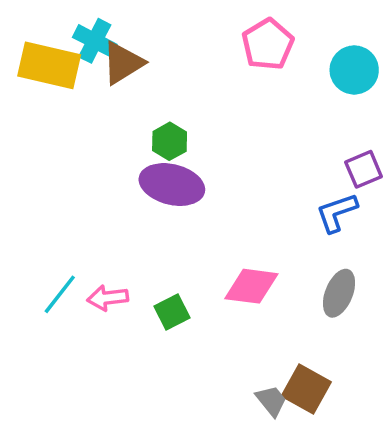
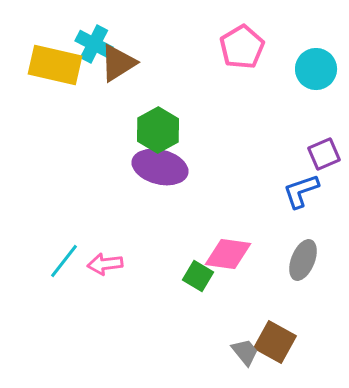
green hexagon: (170, 141) -> (158, 130), size x1.4
green square: (172, 312) -> (198, 276), moved, turned -32

